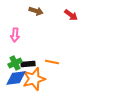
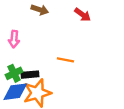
orange line: (52, 62) -> (65, 60), moved

